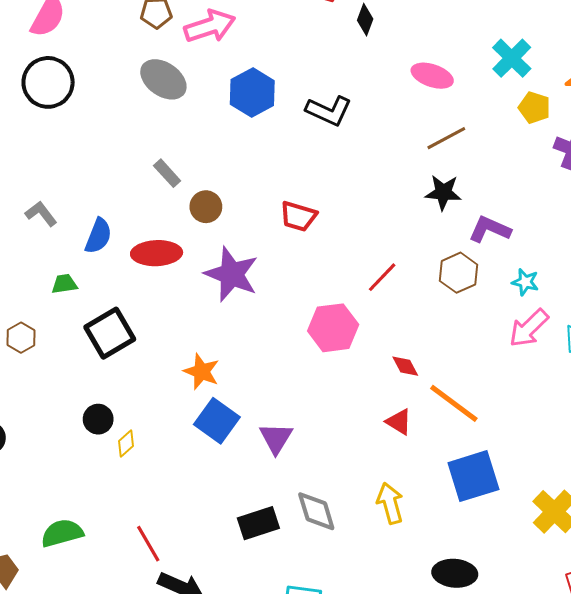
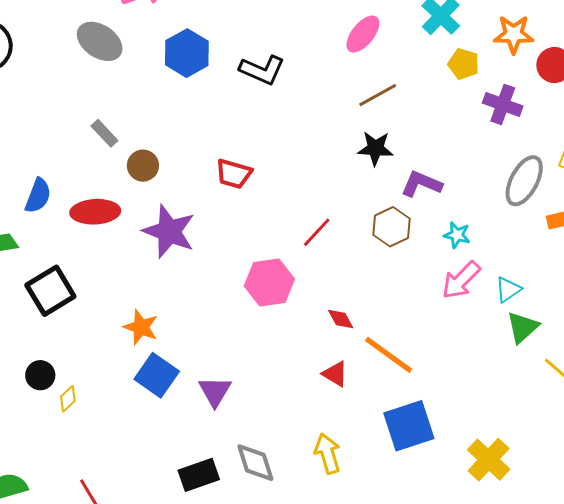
pink ellipse: (432, 76) -> (363, 34), turned -69

